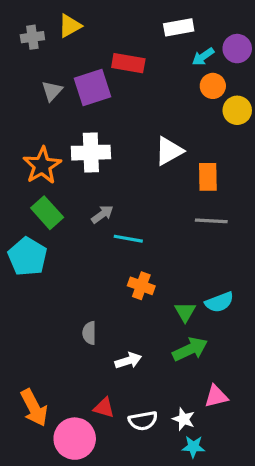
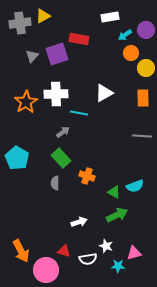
gray cross: (32, 37) -> (20, 23), size x1.5
orange rectangle: (208, 177) -> (143, 98), moved
green rectangle: (47, 213) -> (61, 158), moved
gray line: (211, 221) -> (142, 136), moved
cyan line: (128, 239) -> (79, 113), moved
green triangle: (185, 312) -> (114, 192), turned -32
gray semicircle: (89, 333) -> (55, 183), moved
pink triangle: (216, 396) -> (134, 253), moved
white star: (184, 419) -> (106, 246), moved
cyan star: (193, 447) -> (118, 266), moved

